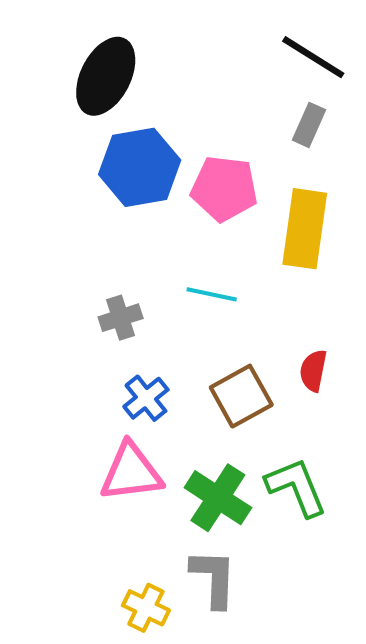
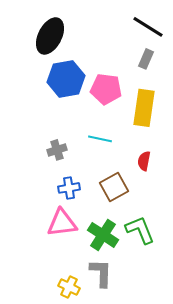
red semicircle: (313, 371) -> (144, 161), moved
blue cross: (146, 398) -> (69, 188), turned 30

